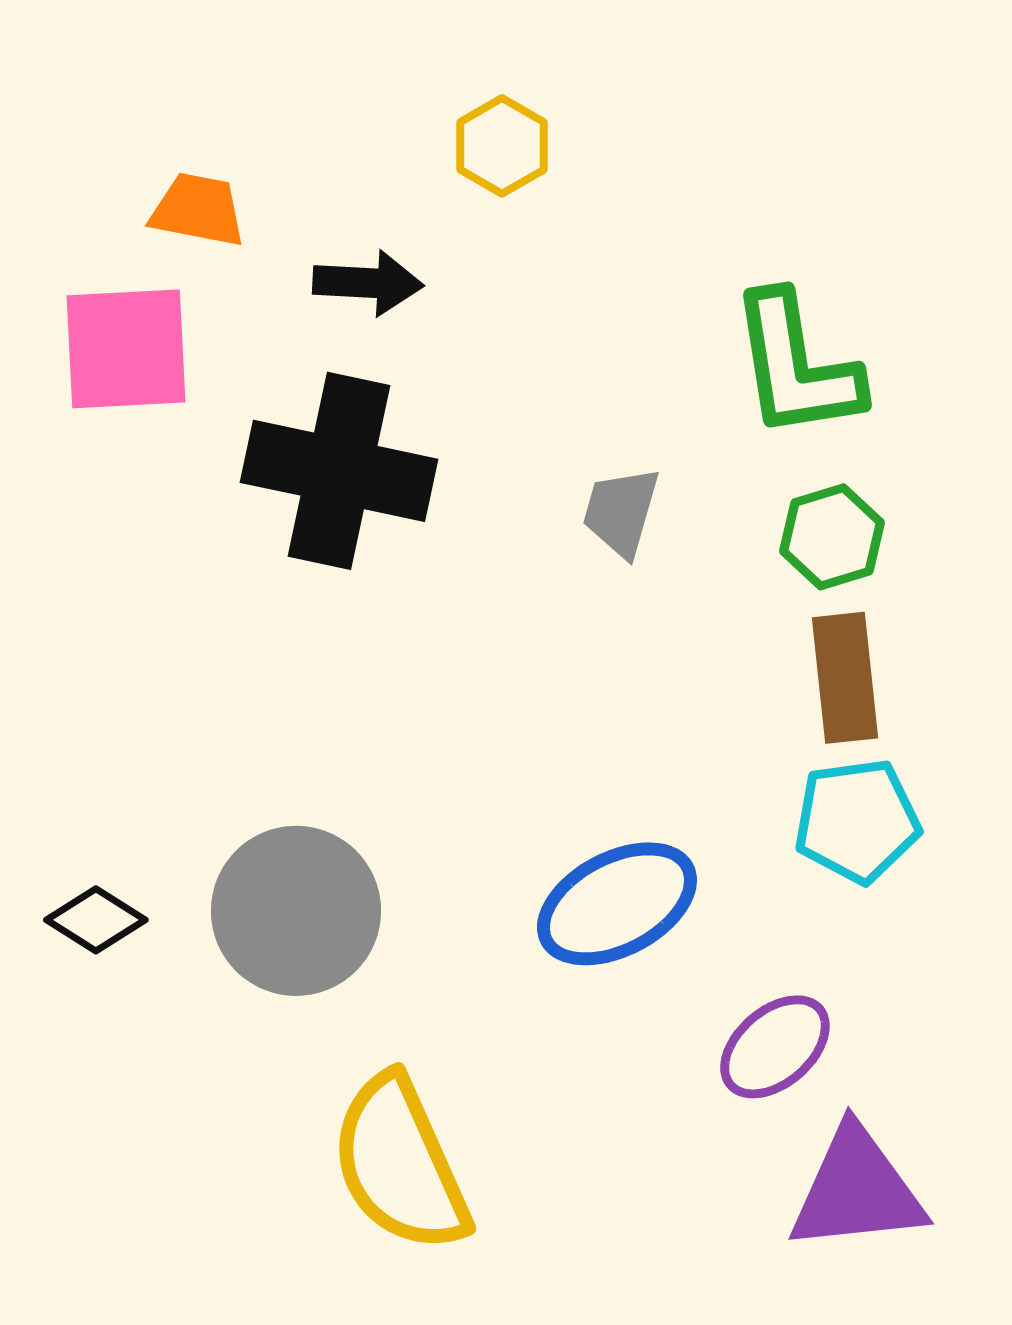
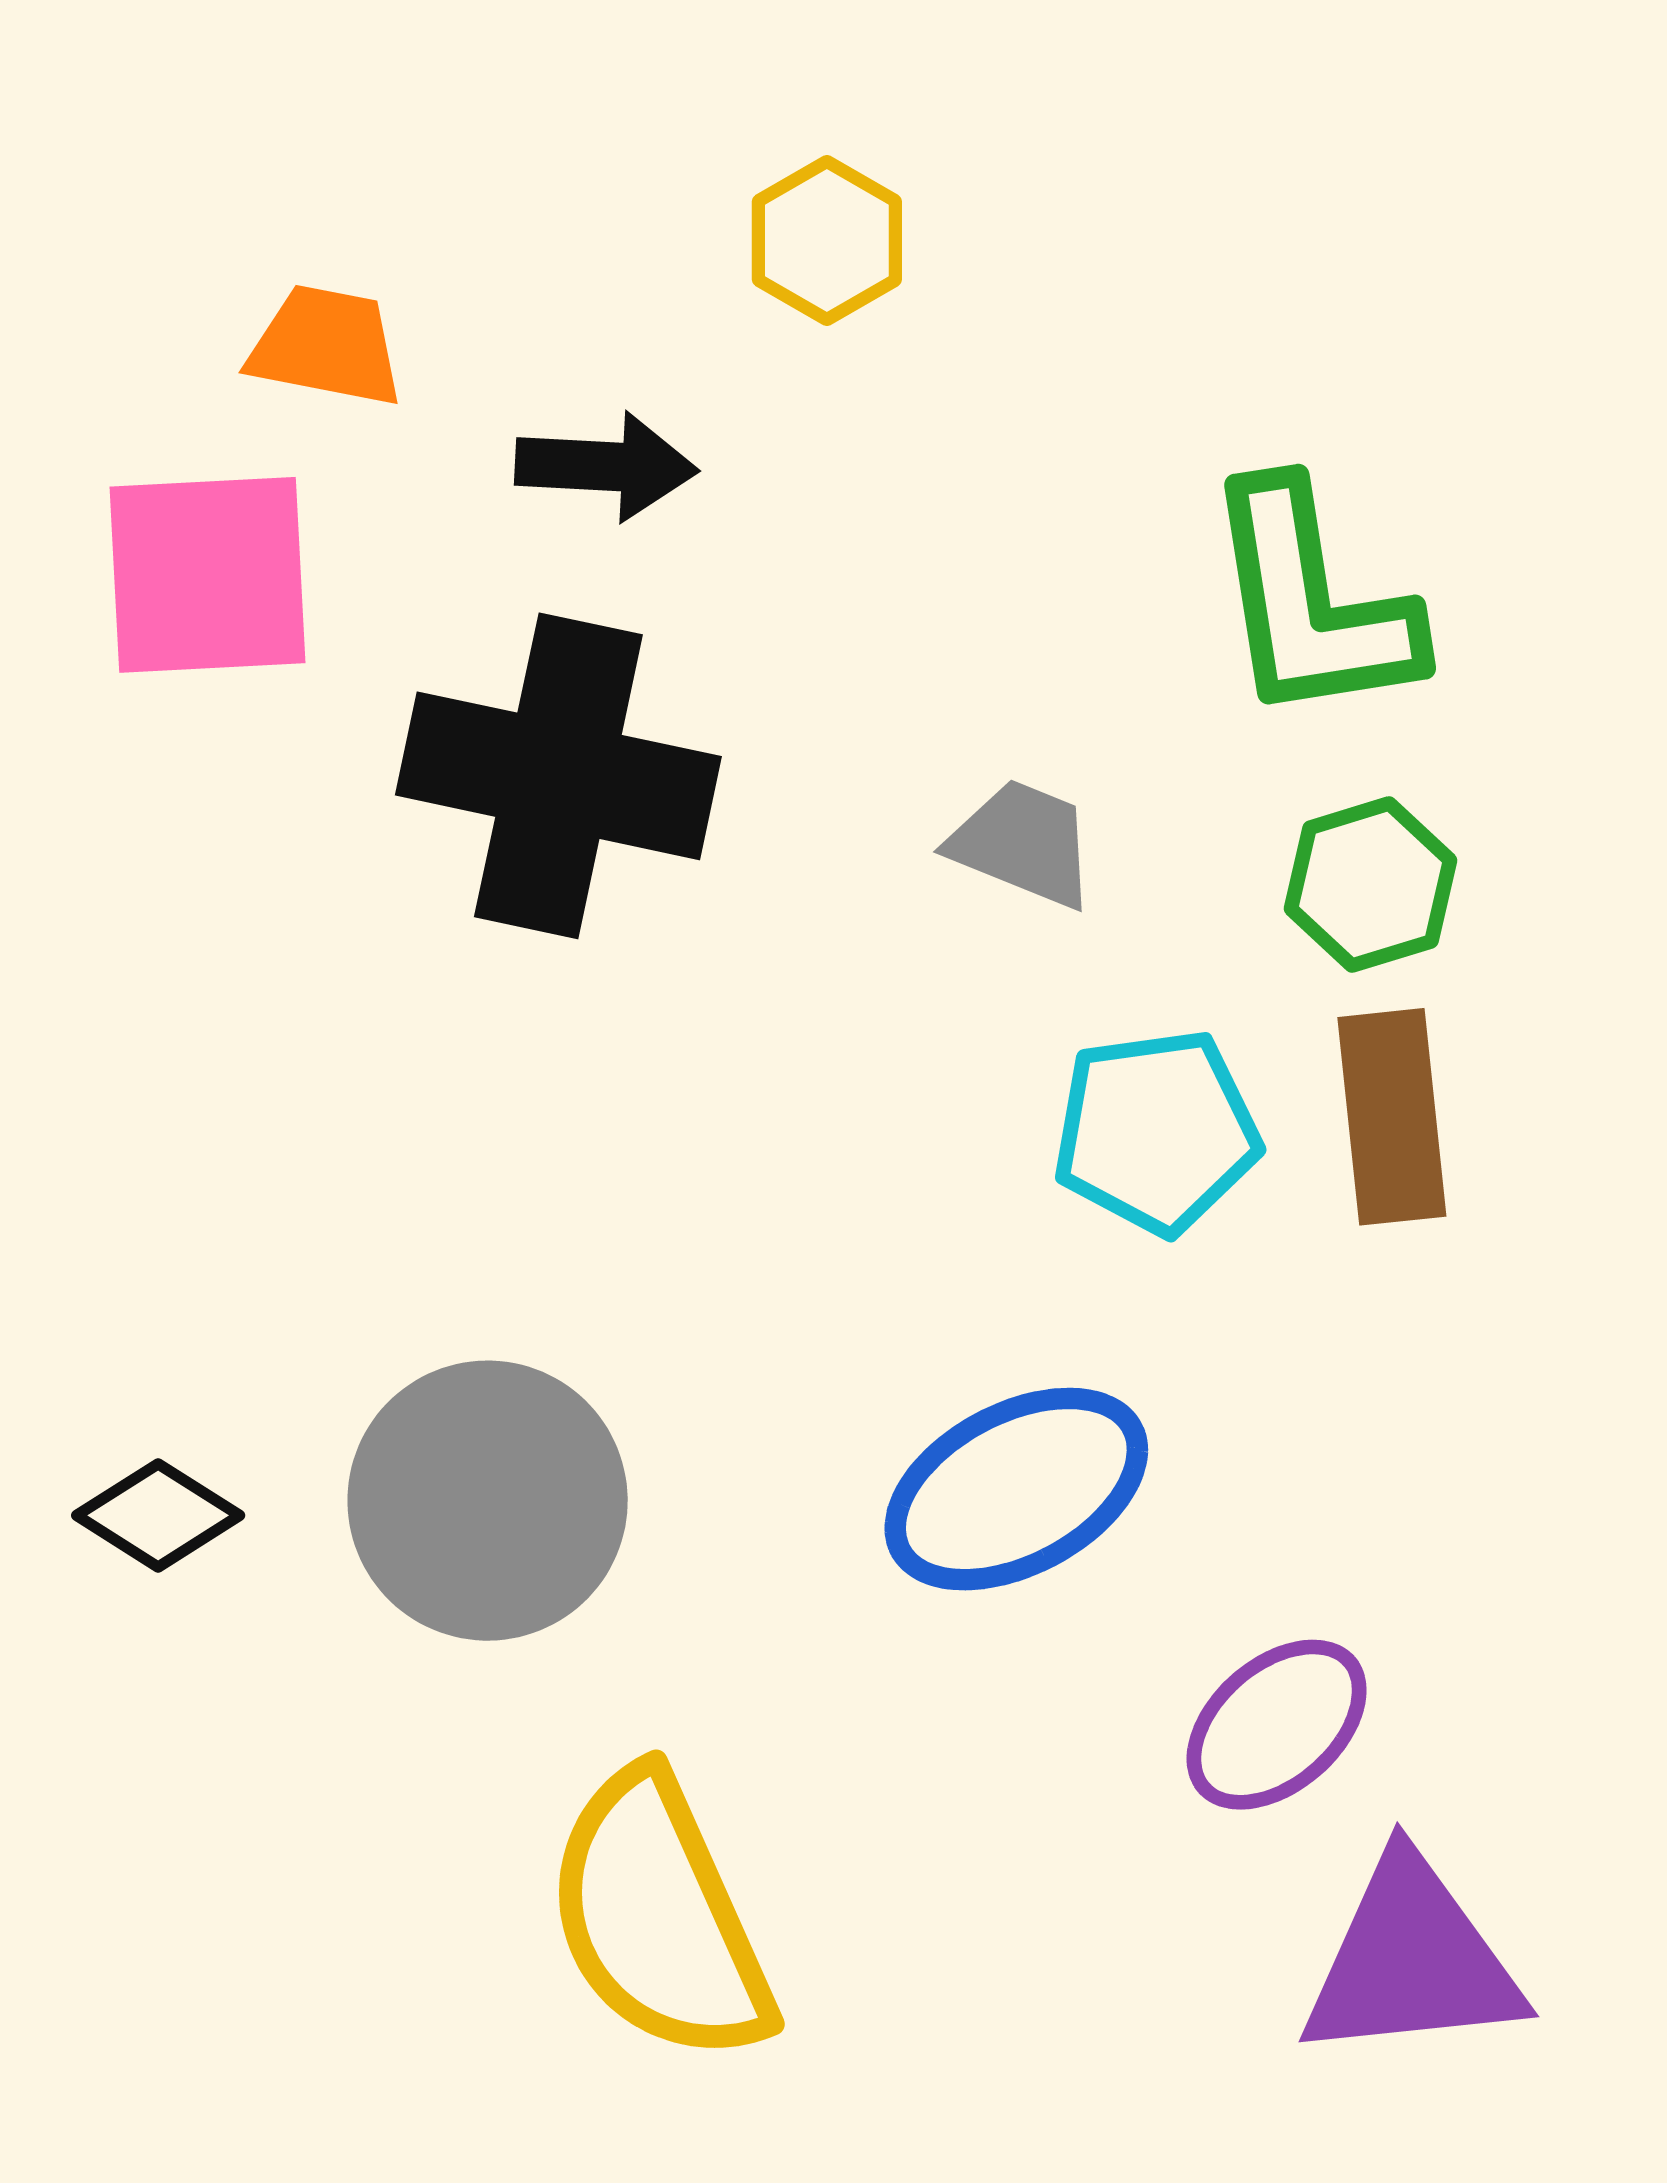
gray trapezoid: (621, 512) -> (1023, 843), turned 96
cyan pentagon: (857, 821) -> (1156, 1132), moved

